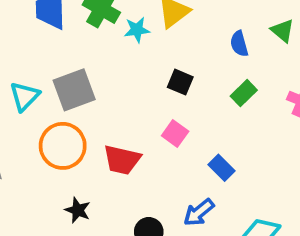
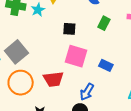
pink square: (175, 134) -> (76, 56), size x1.6
blue arrow: (199, 212) -> (87, 92), moved

